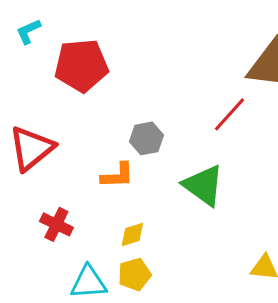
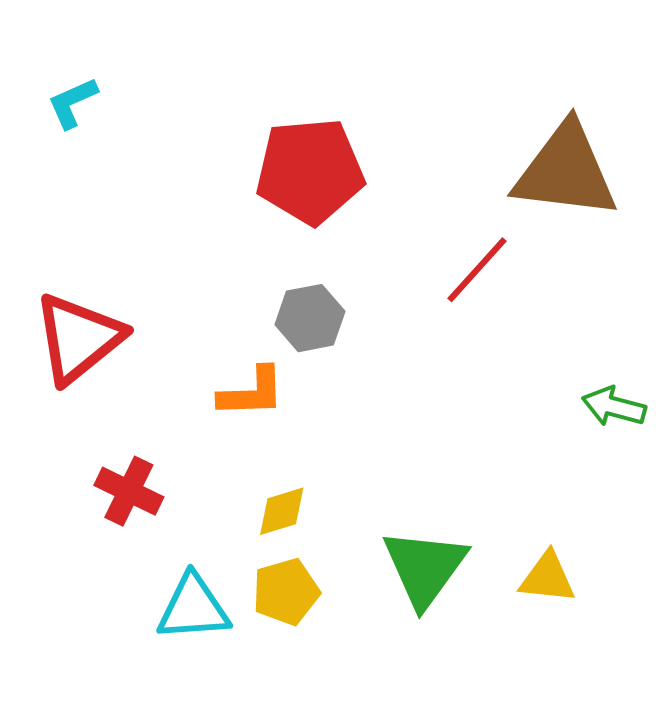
red pentagon: (81, 65) -> (310, 171), moved
green triangle: (203, 185) -> (425, 568), moved, turned 30

